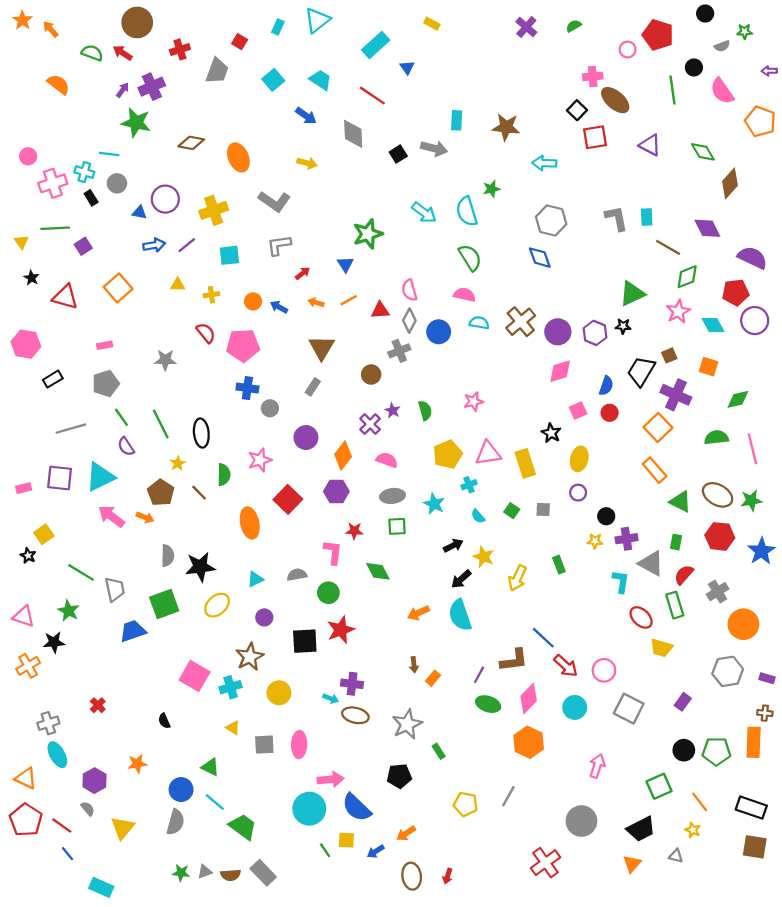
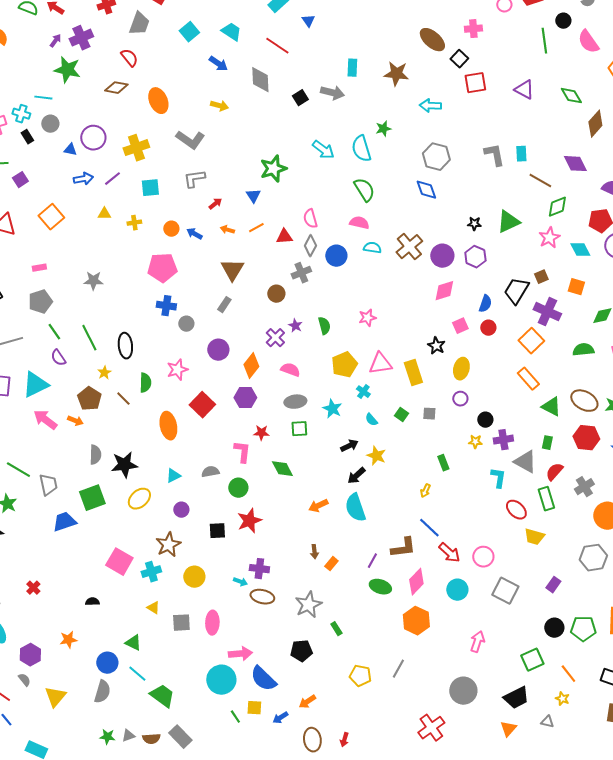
brown ellipse: (615, 100) -> (432, 40), moved
black star: (623, 326) -> (474, 224), moved
red semicircle: (206, 333) -> (129, 58), moved
cyan cross: (469, 485) -> (363, 392), turned -32
yellow arrow: (517, 578) -> (425, 491), moved, size x0.6
black square: (305, 641) -> (217, 531), size x0.7
black semicircle: (164, 721) -> (92, 602), turned 112

